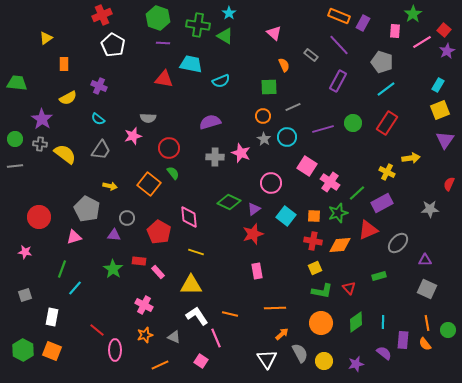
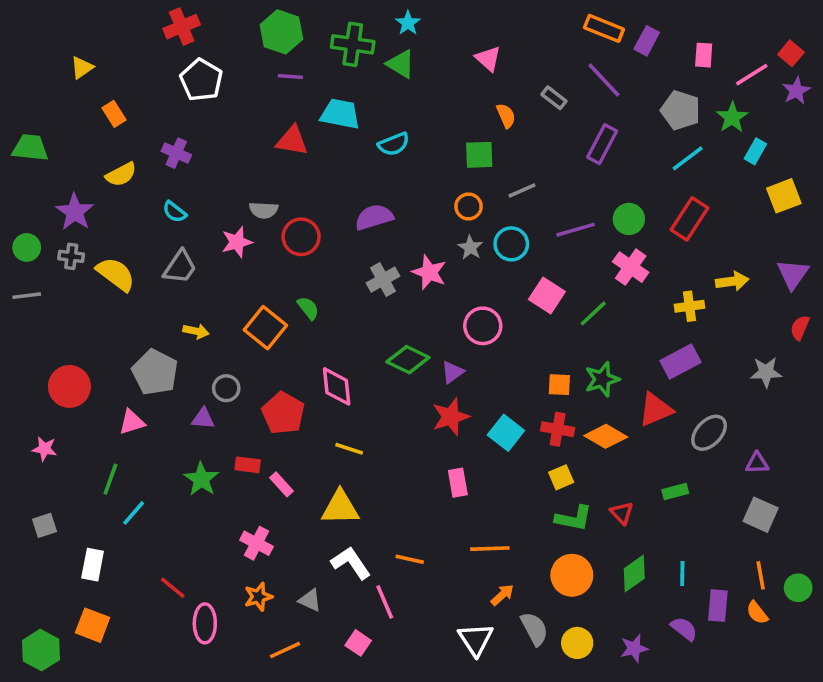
green star: (413, 14) -> (732, 117), moved
orange rectangle: (64, 64) -> (114, 114), turned -32
cyan rectangle: (438, 85) -> (755, 151), moved
purple triangle: (445, 140) -> (793, 274), moved
red circle: (169, 148) -> (301, 237), moved
gray cross: (215, 157) -> (383, 280), turned -30
yellow cross: (387, 172) -> (689, 306), turned -35
pink cross: (330, 182) -> (631, 267), moved
green line: (357, 193) -> (593, 313), moved
cyan square: (286, 216) -> (506, 433), moved
orange diamond: (340, 245) -> (606, 436), turned 35
green hexagon: (23, 350) -> (41, 650), moved

